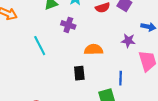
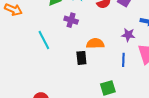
black rectangle: (79, 73) -> (81, 58), moved
blue line: (121, 78) -> (123, 60), moved

